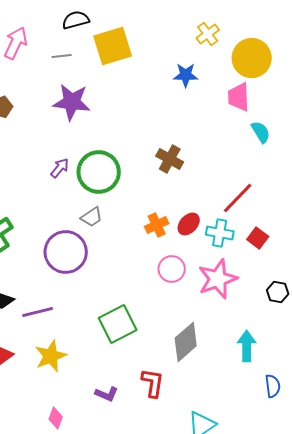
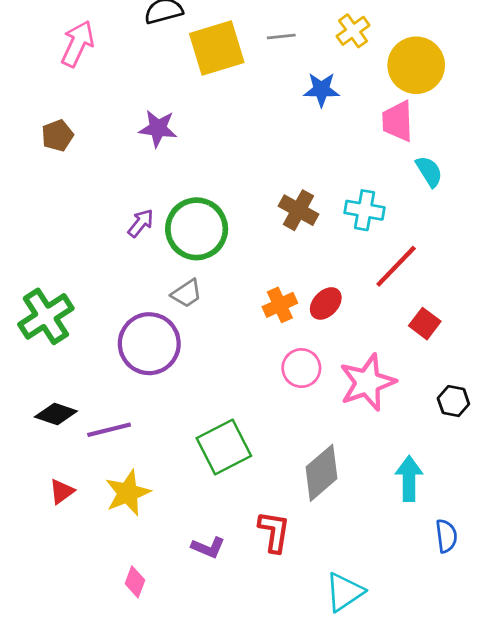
gray line: (62, 56) -> (281, 37), moved
purple star: (72, 102) -> (158, 128), size x0.7
cyan cross: (220, 233) -> (365, 210), moved

